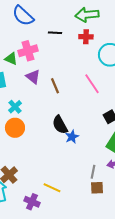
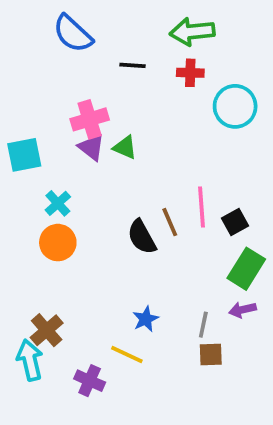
pink cross: (28, 51) -> (90, 119), moved
green triangle: (11, 59) -> (125, 147), moved
pink line: (92, 84) -> (201, 207), moved, turned 30
brown line: (55, 86) -> (170, 222), moved
blue star: (72, 137) -> (146, 319), moved

